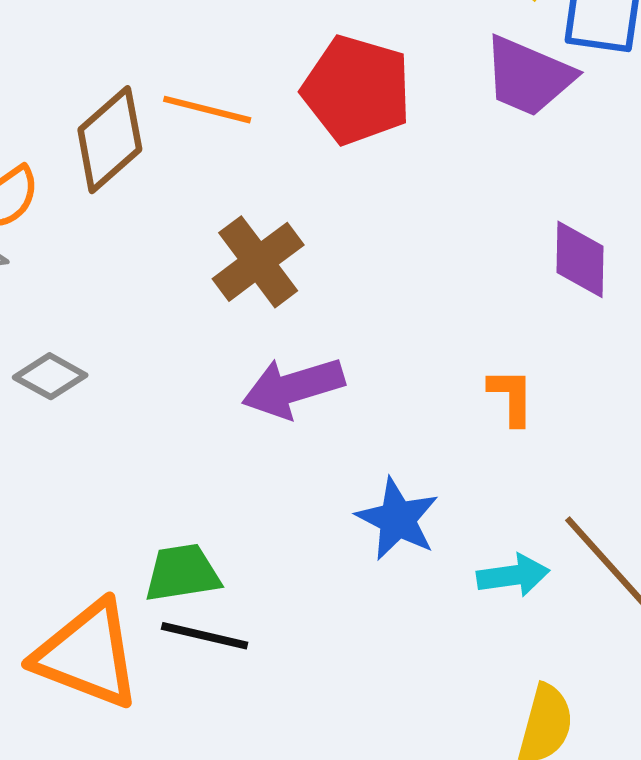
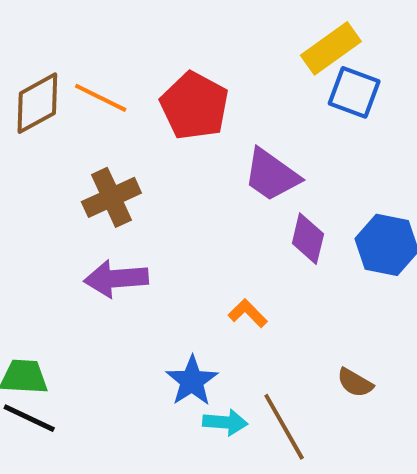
purple trapezoid: (529, 76) -> (272, 175), moved
orange L-shape: (511, 397) -> (248, 313), turned -57
blue star: (397, 519) -> (192, 381), moved

